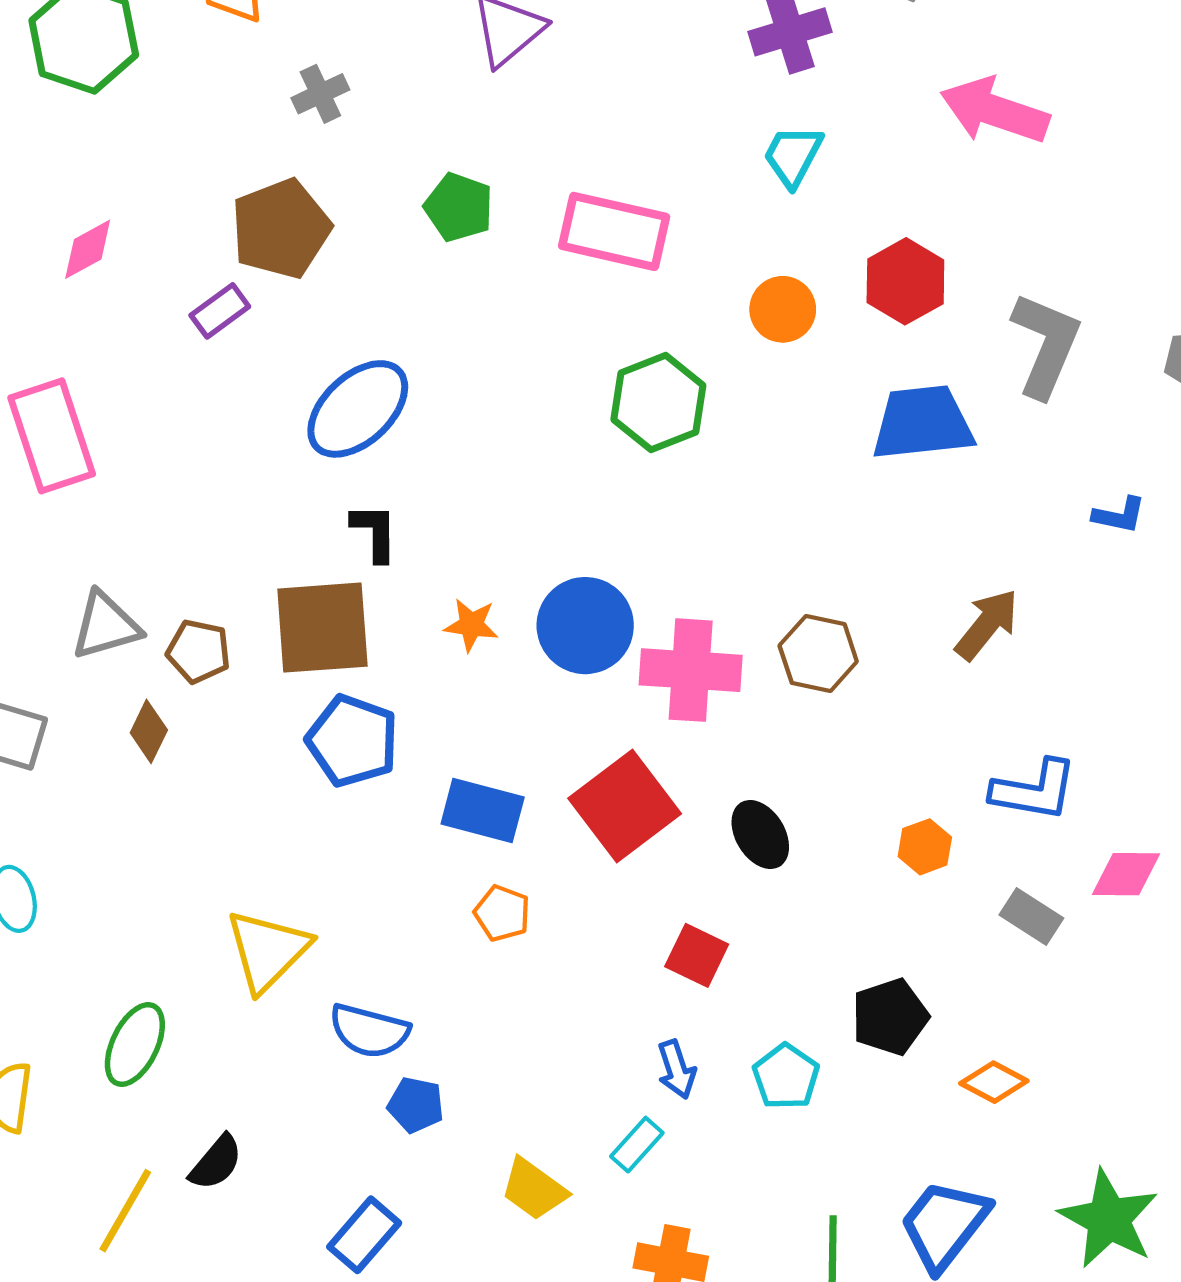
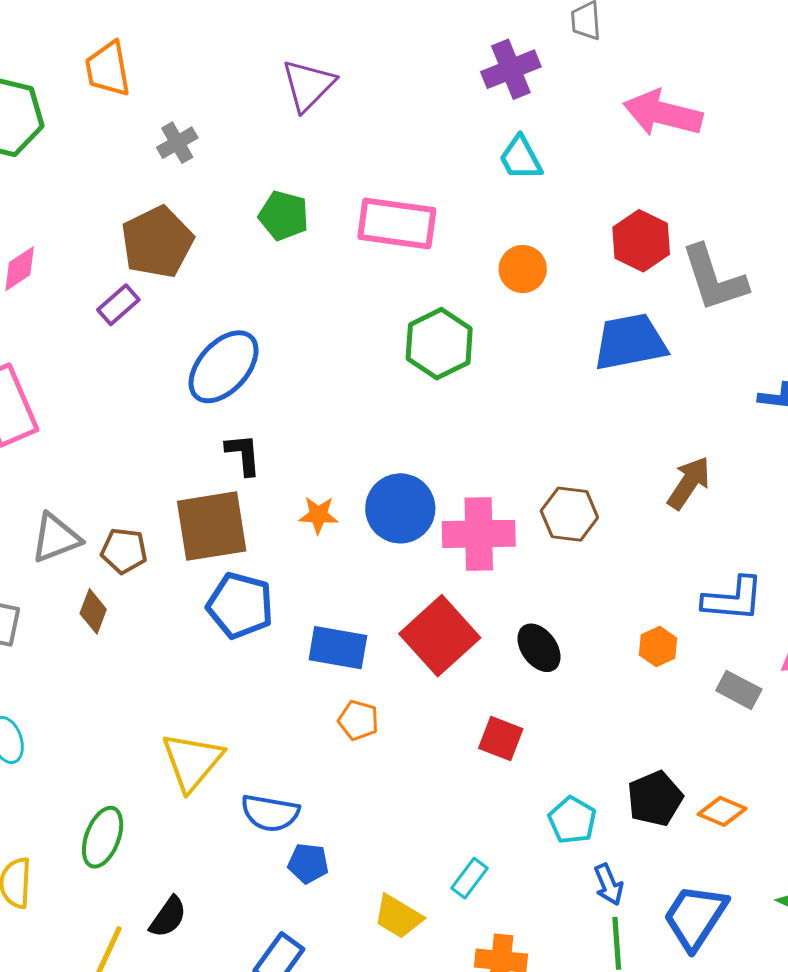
cyan trapezoid: (793, 156) -> (521, 158), turned -51
red hexagon: (905, 281) -> (641, 241), moved
gray L-shape: (1046, 345) -> (714, 278), turned 144
black pentagon: (890, 1017) -> (655, 799), moved
blue arrow: (677, 1069) -> (609, 884), moved

